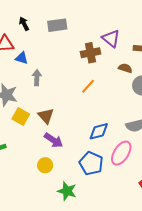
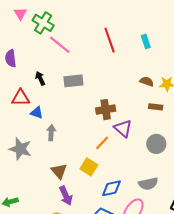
purple triangle: (111, 39) -> (123, 128), moved
brown semicircle: (125, 68) -> (147, 81), moved
yellow square: (21, 117) -> (89, 167), moved
purple arrow: (54, 140) -> (66, 196), turned 30

